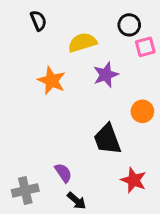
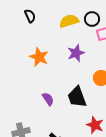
yellow semicircle: (82, 42) -> (69, 21), moved
purple semicircle: (63, 173) -> (48, 99), moved

